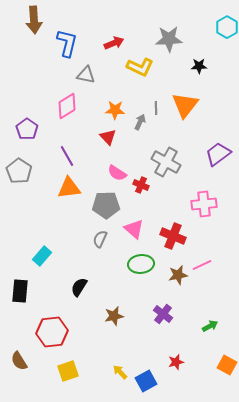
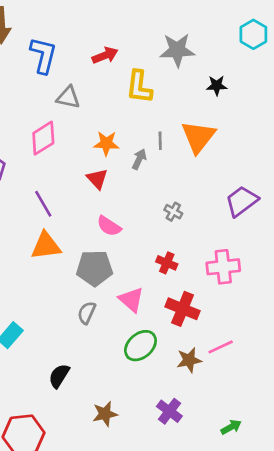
yellow L-shape: (140, 67) -> (139, 87), turned 72
gray cross: (166, 162) -> (173, 212), size x0.5
red cross: (141, 185) -> (167, 263), moved
green ellipse: (141, 264) -> (140, 346), turned -35

